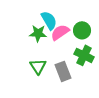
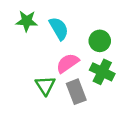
pink semicircle: (60, 32) -> (68, 63), moved
green star: (38, 33) -> (27, 21), moved

